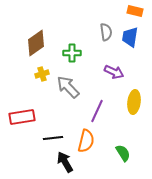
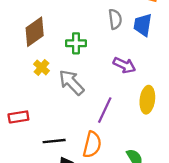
yellow cross: (42, 74) -> (41, 67), turned -32
red rectangle: (22, 117) -> (18, 117), size x0.7

